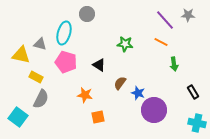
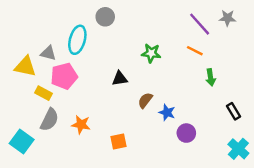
pink pentagon: (66, 62) -> (64, 76), moved, turned -30
black triangle: (99, 65) -> (120, 79), turned -40
orange star: (85, 95) -> (81, 125), moved
purple circle: (154, 110) -> (186, 133), size x0.6
cyan cross: (197, 123) -> (238, 149), turned 30

